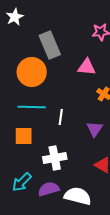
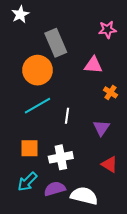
cyan line: (32, 107) -> (38, 106), turned -32
orange square: (24, 136) -> (29, 148), moved

